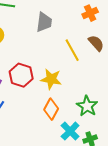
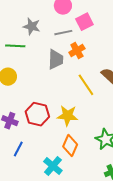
orange cross: (90, 13) -> (77, 50), moved
cyan cross: (70, 131) -> (53, 166), moved

